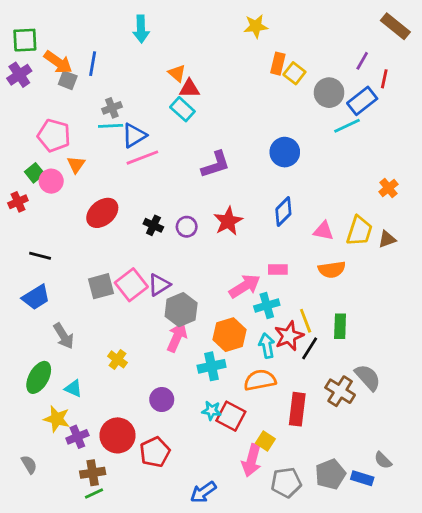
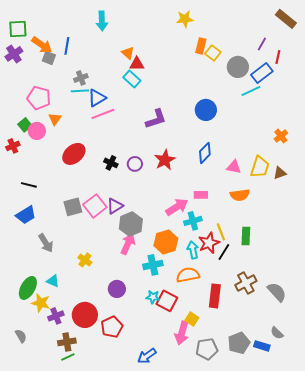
green ellipse: (39, 377) -> (28, 288), moved
gray semicircle: (368, 377) -> (277, 292), moved
brown cross: (340, 391) -> (246, 283), turned 30

